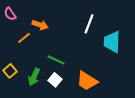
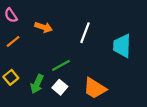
white line: (89, 24) -> (85, 33), moved
orange line: (24, 38) -> (13, 41), moved
green line: (56, 60) -> (61, 65), turned -54

